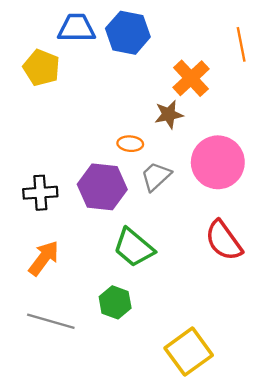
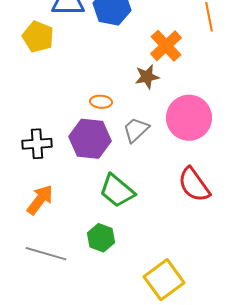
orange ellipse: (130, 144) -> (101, 102), moved

